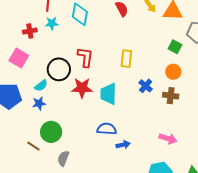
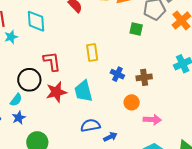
orange circle: (173, 72) -> (132, 102), moved

